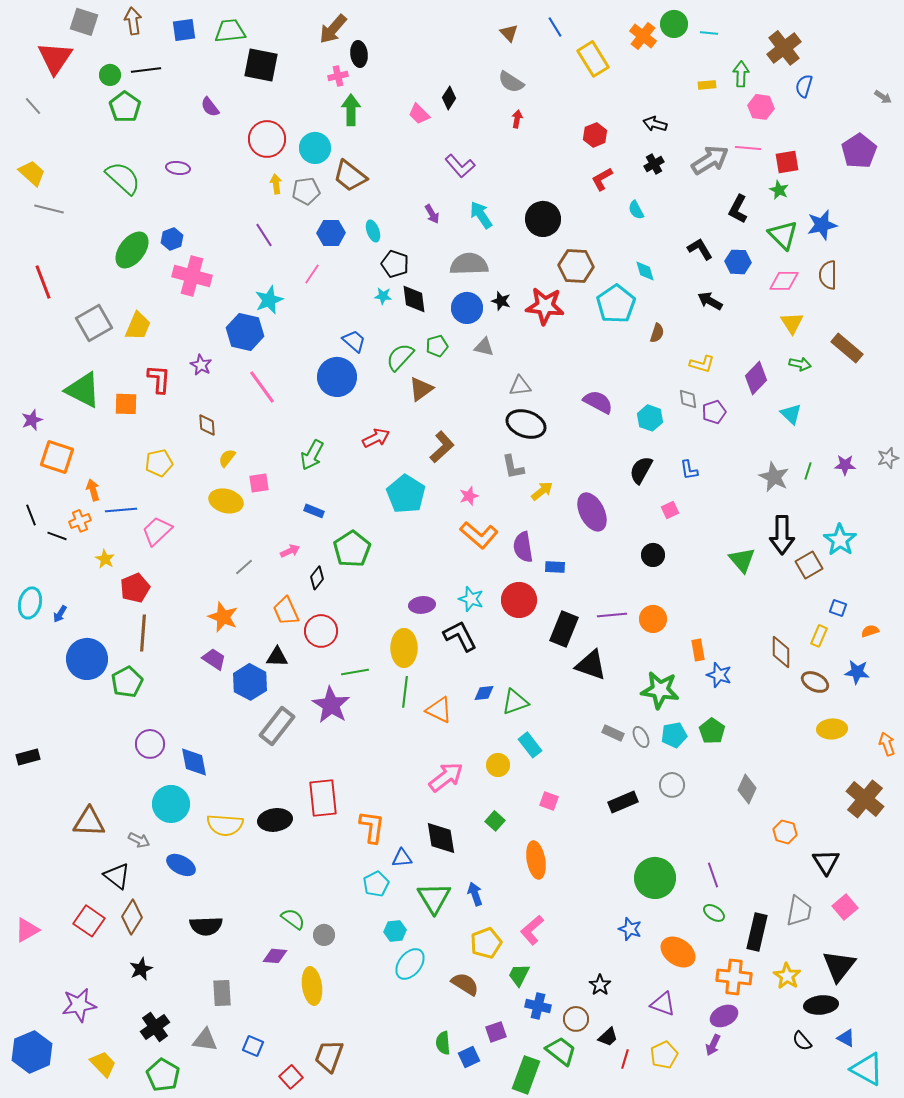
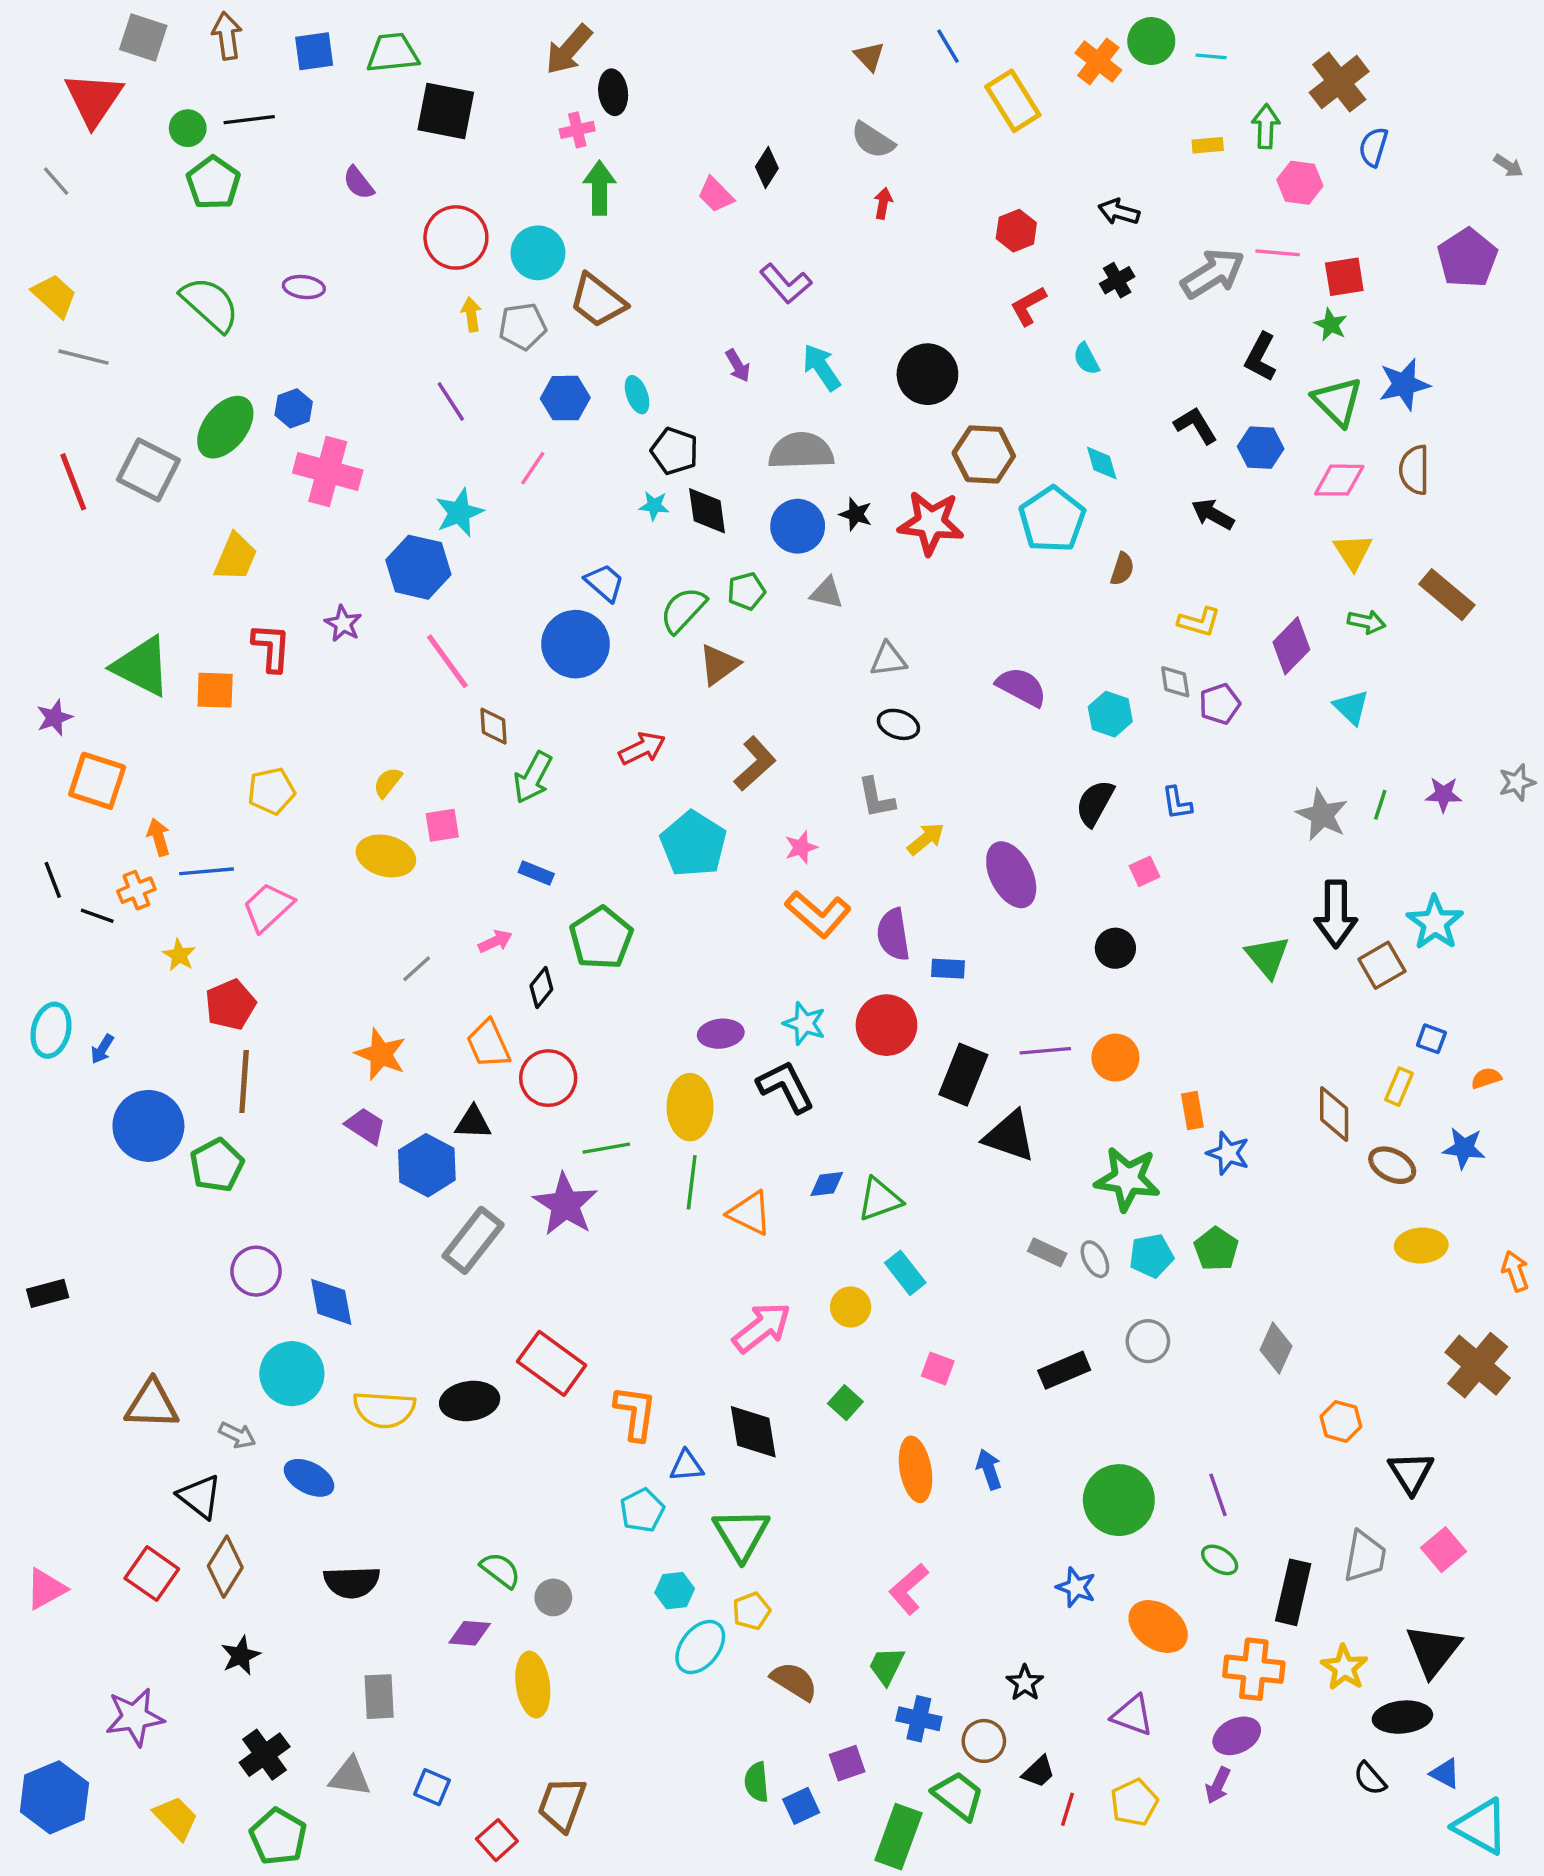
gray square: (94, 323) -> (148, 470), moved, turned -33
black ellipse: (526, 424) -> (898, 724), size x0.6
brown diamond: (207, 425) -> (494, 726), moved
red rectangle: (323, 798) -> (552, 1363), turned -48
blue arrow: (475, 894) -> (989, 1469), moved
yellow pentagon: (486, 943) -> (751, 1611), moved, size x0.7

